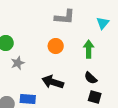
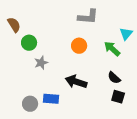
cyan triangle: (103, 23) -> (126, 34), moved
green arrow: (89, 49) -> (112, 49), turned -48

